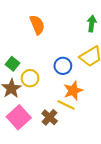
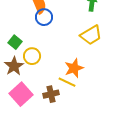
blue circle: (63, 66) -> (44, 17), moved
brown cross: (50, 117) -> (51, 94), turned 35

